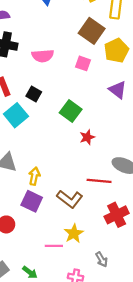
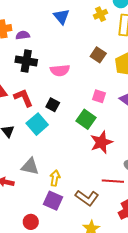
brown square: (92, 31) -> (98, 55), moved, size x0.7
pink square: (83, 63) -> (99, 96), moved
red star: (87, 137) -> (101, 142), size x1.6

